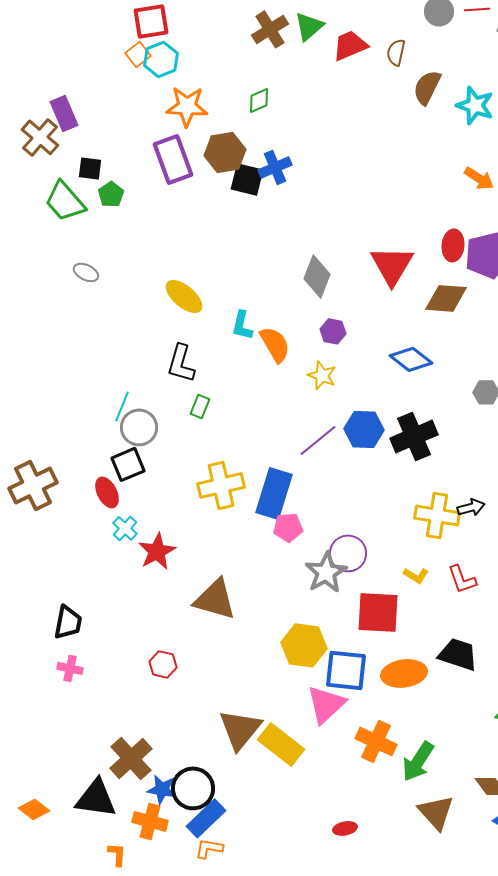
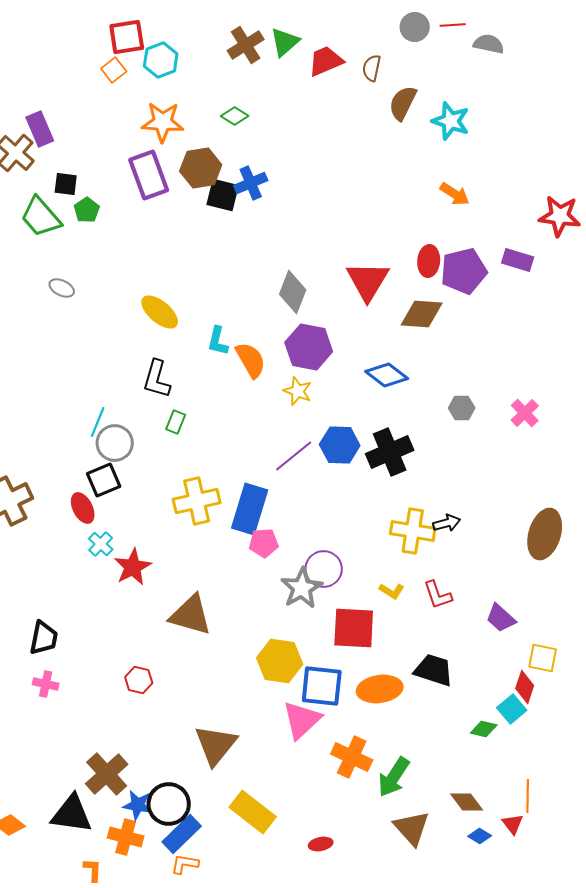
cyan hexagon: (161, 59) -> (161, 60), moved
green diamond: (259, 100) -> (235, 116), turned 56
purple hexagon: (333, 331) -> (309, 347), size x1.8
yellow rectangle: (281, 744) -> (253, 812), moved

